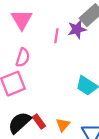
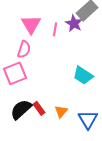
pink triangle: (22, 20) -> (31, 24), moved
purple star: (77, 29) -> (74, 23), turned -30

